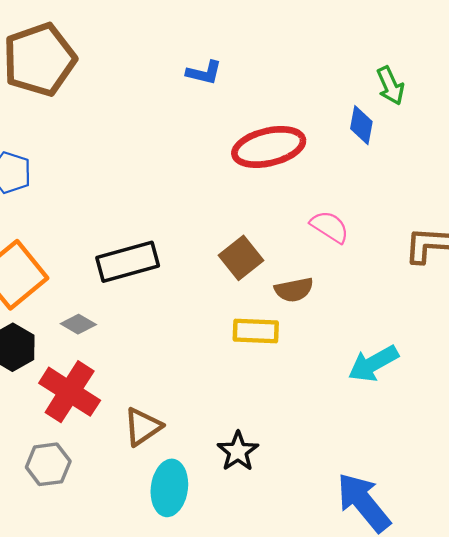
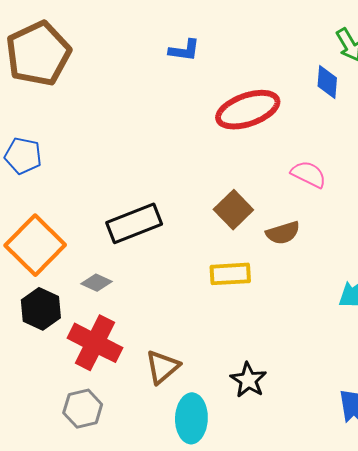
yellow rectangle: (256, 331) -> (230, 274), moved

